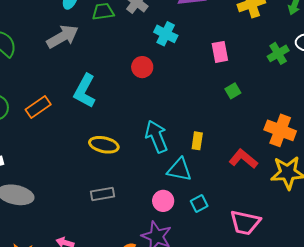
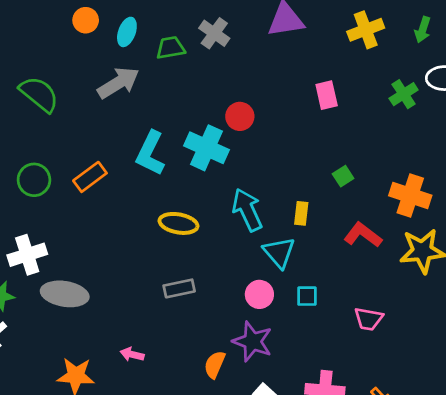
cyan cross: (166, 34) -> (207, 148), moved, size x1.4
red circle: (142, 67) -> (240, 116), moved
green square: (233, 91) -> (343, 176), moved
cyan triangle: (179, 170) -> (279, 252), turned 40
cyan square: (199, 204) -> (307, 296), turned 30
pink trapezoid: (245, 223) -> (368, 319), size x0.7

